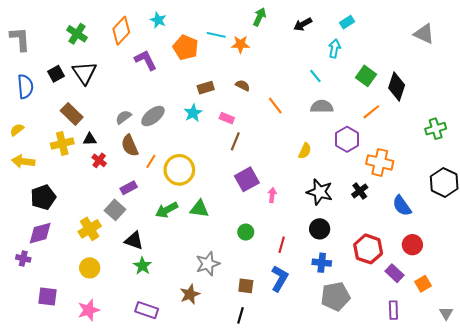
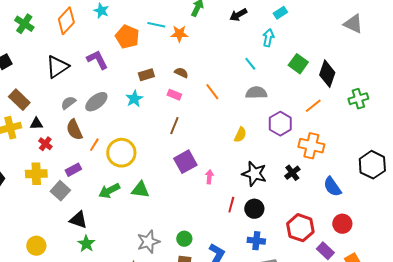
purple L-shape: (146, 60) -> (97, 60), moved
black triangle: (84, 73) -> (57, 67), moved, turned 30
orange line: (371, 112) -> (313, 106), moved
pink rectangle: (227, 118) -> (174, 95), moved
green cross: (436, 129) -> (358, 99), moved
yellow cross: (90, 229) -> (36, 174), moved, turned 30
green circle: (246, 232) -> (184, 239), moved
red line: (282, 245) -> (231, 205), moved

